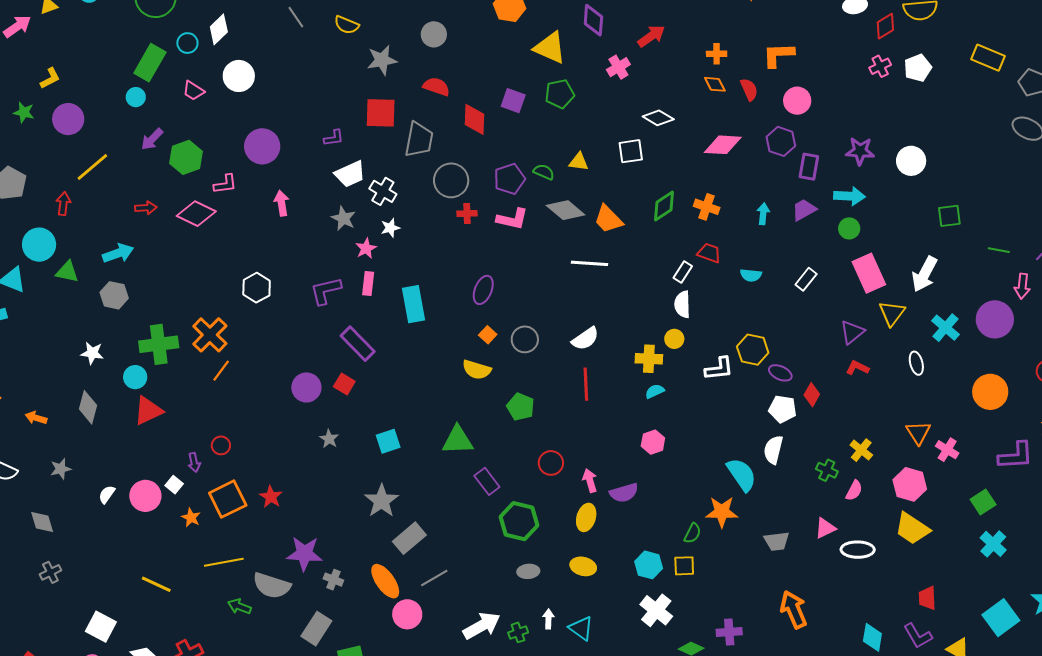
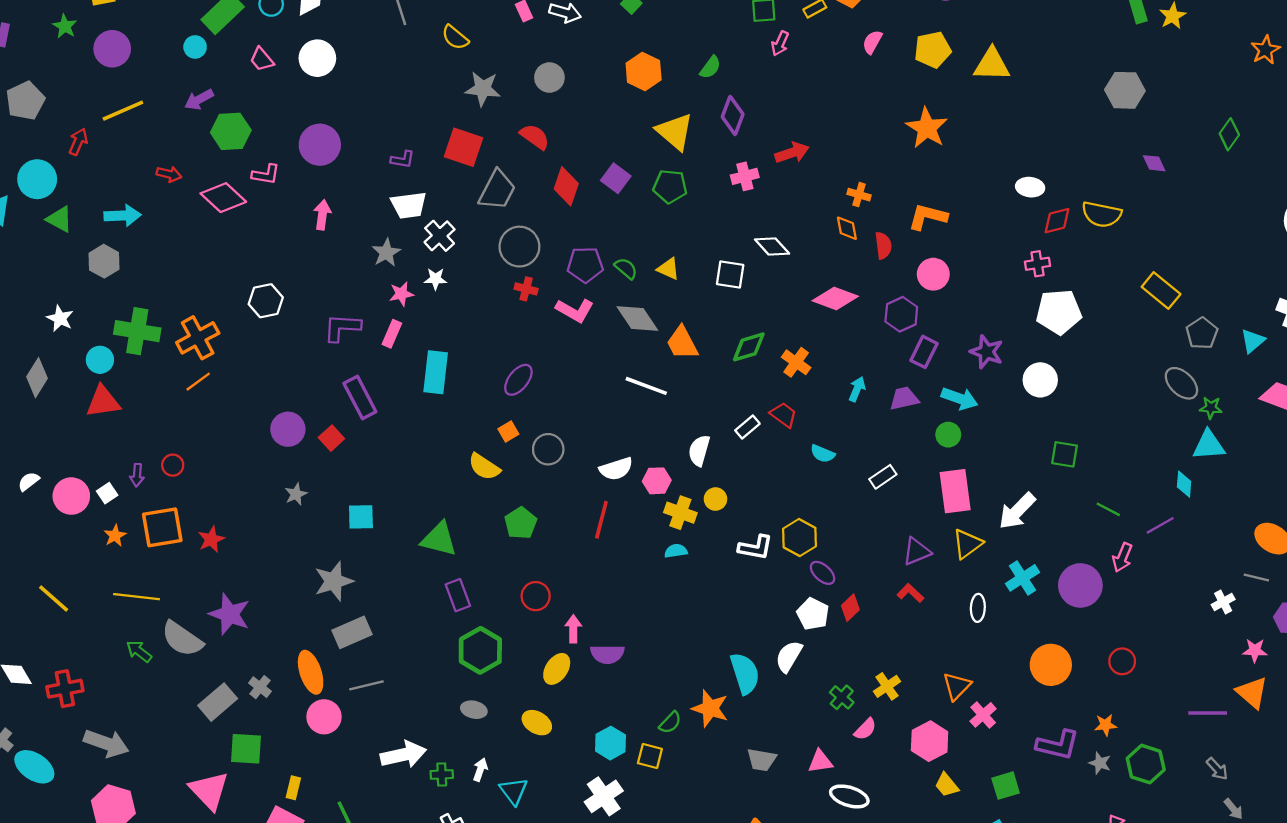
white pentagon: (918, 68) -> (1059, 312), moved, size x1.4
white semicircle: (682, 304) -> (699, 451), moved
pink hexagon: (653, 442) -> (657, 481), moved
yellow trapezoid: (912, 529) -> (947, 785), moved, size x0.6
gray cross: (333, 580) -> (260, 687), moved

